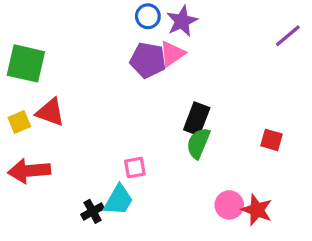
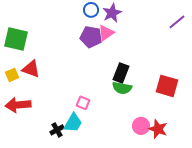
red square: (271, 140) -> (167, 86), size x1.6
green semicircle: (198, 143) -> (122, 88), turned -102
pink square: (135, 168) -> (83, 103), turned 32

